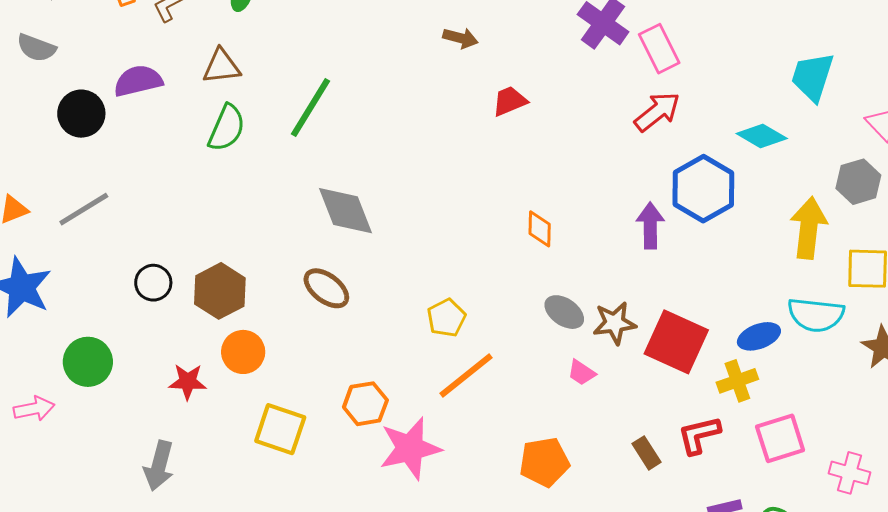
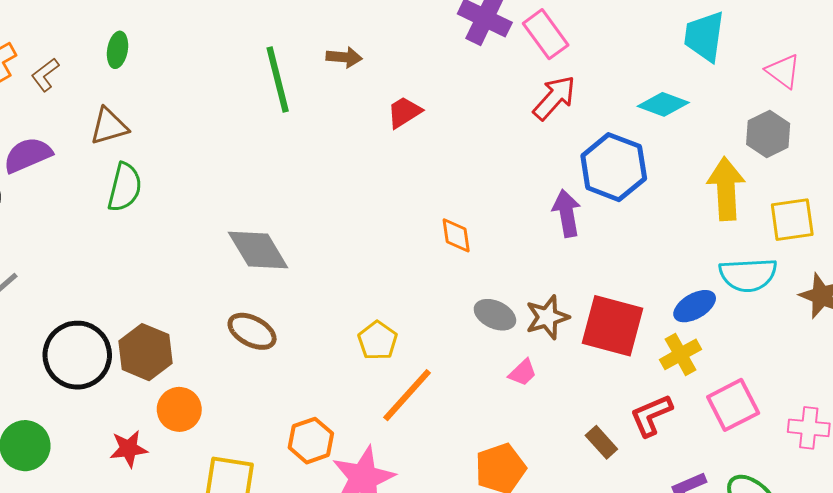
green line: (311, 107) -> (278, 80), moved, turned -36
black circle: (153, 283) -> (77, 355), size x1.8
pink trapezoid: (582, 373) -> (523, 373), turned -68

